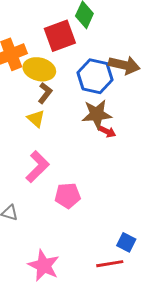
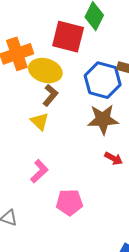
red square: (60, 36) -> (68, 37), turned 32
red arrow: (107, 132) -> (114, 158), moved
pink L-shape: (37, 167) -> (39, 171), size x0.7

